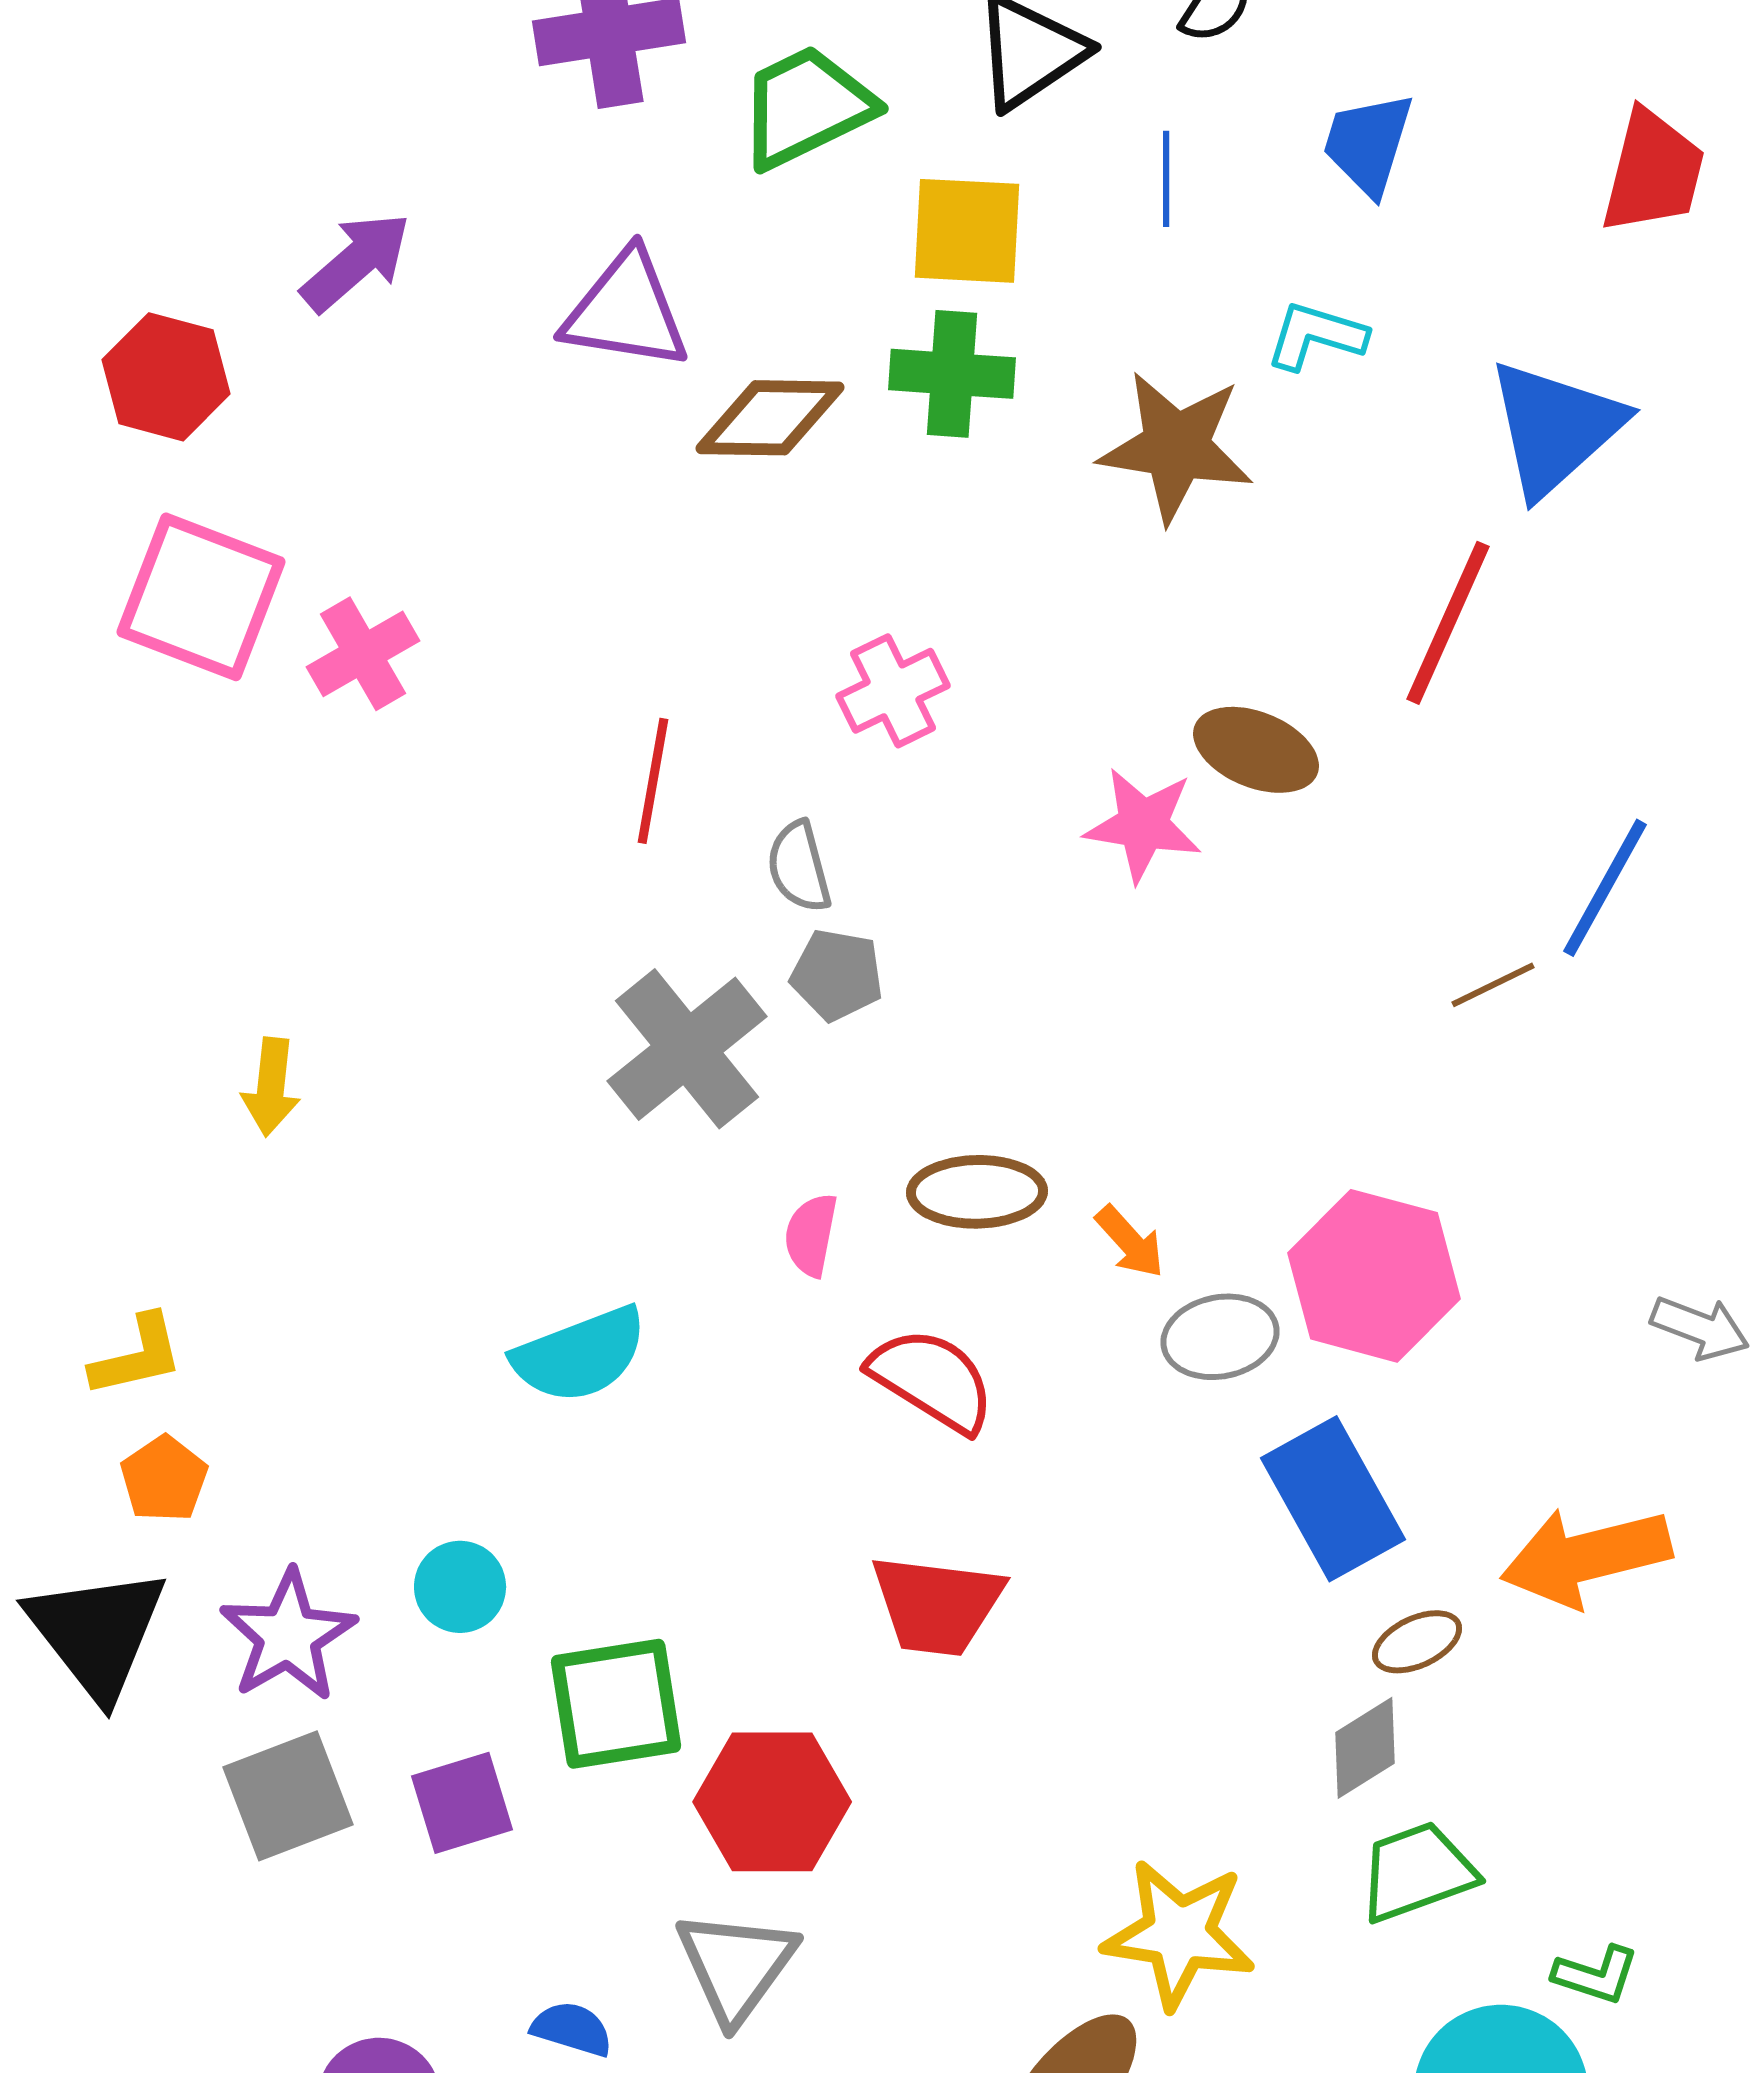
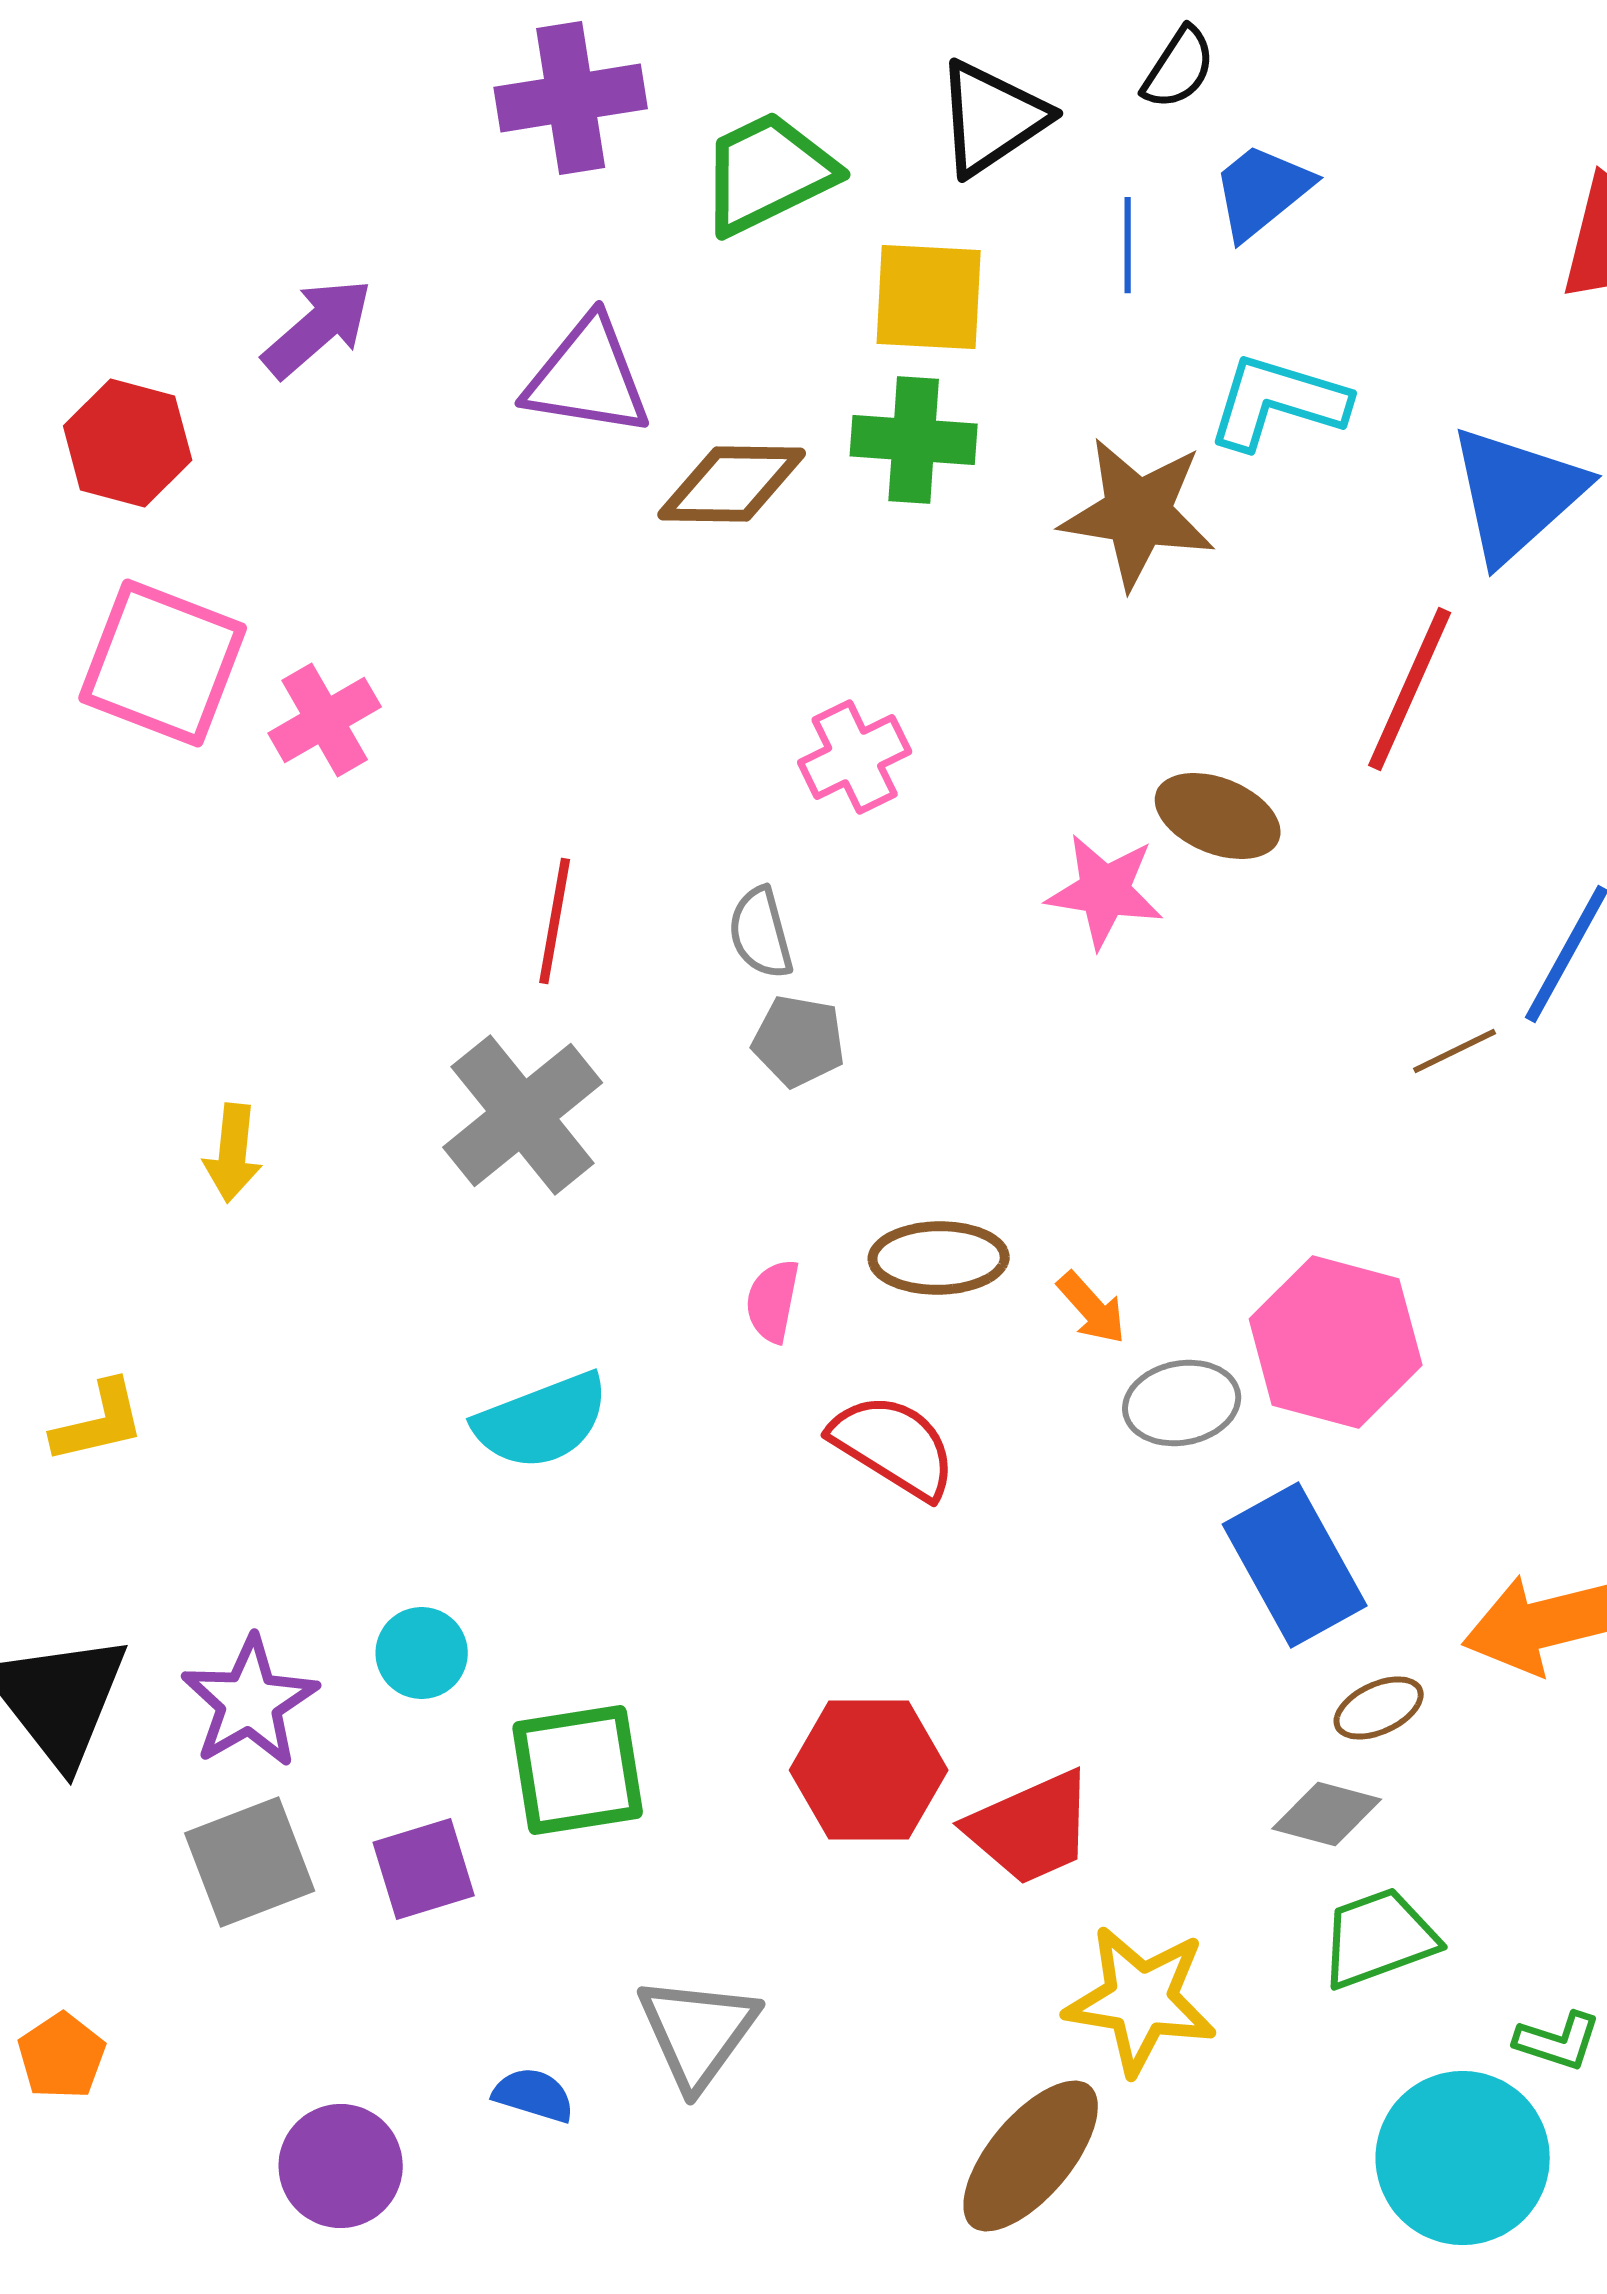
blue trapezoid: (1368, 144) -> (1262, 191), moved, turned 34
cyan L-shape: (1316, 336) -> (1278, 402), size x1.4
red line: (653, 781) -> (555, 921), moved
gray cross: (687, 1049) -> (523, 1115), moved
orange pentagon: (164, 1479) -> (62, 2056), moved
red trapezoid: (937, 1605) -> (1031, 1828), moved, turned -31
gray diamond: (1365, 1748) -> (1327, 1814), turned 47
red hexagon: (772, 1802) -> (869, 1770), moved

